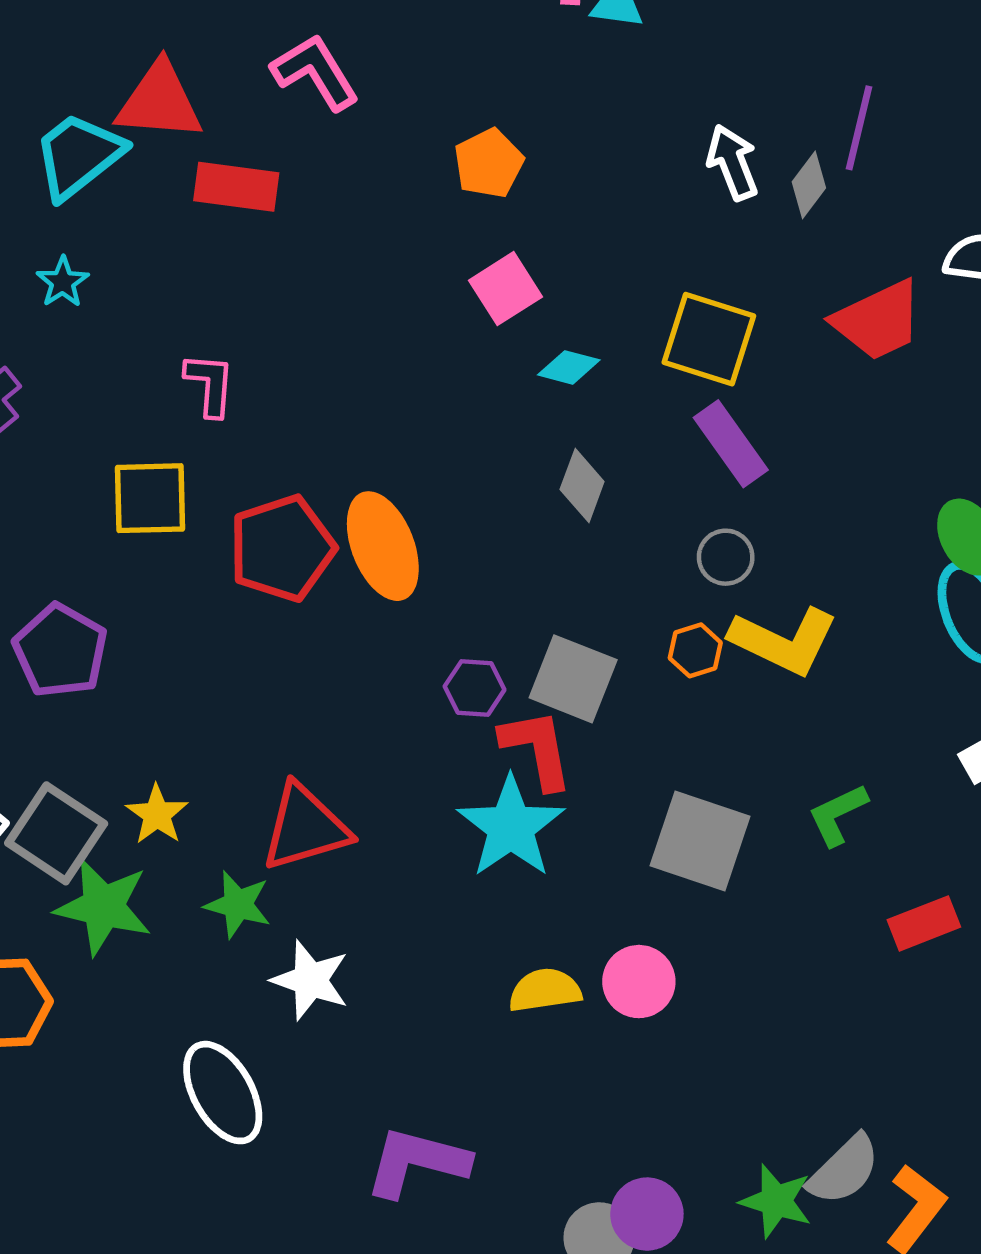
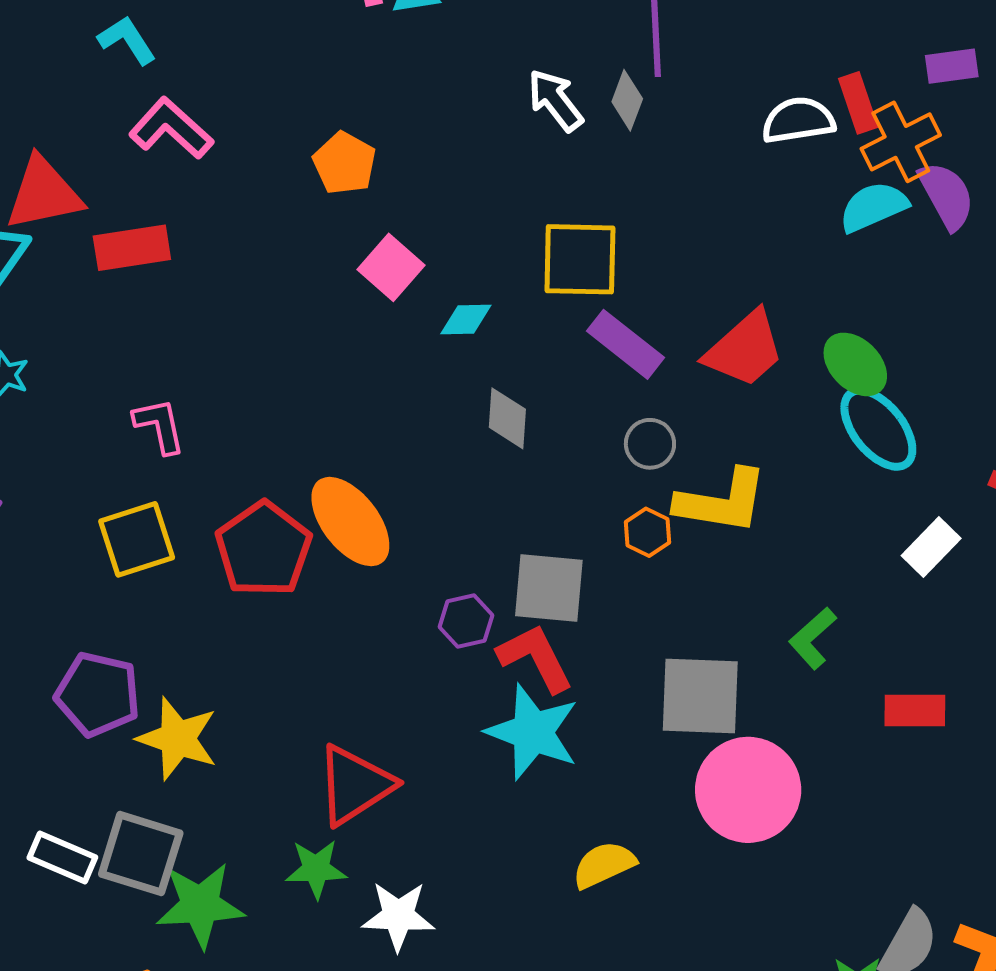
red trapezoid: (878, 320) -> (745, 349), moved
yellow star: (157, 814) -> (178, 739), moved, size x1.5
red rectangle: (924, 923) -> (915, 710), turned 38
pink circle: (639, 982) -> (748, 790), moved, size x1.6

